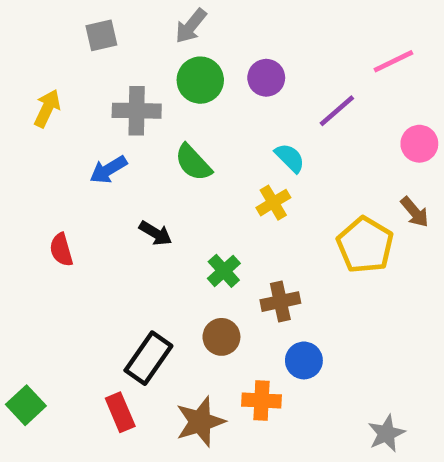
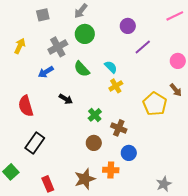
pink line: (393, 61) -> (175, 16), moved
purple circle: (266, 78) -> (128, 26), moved
gray cross: (137, 111) -> (58, 47), turned -30
cyan semicircle: (290, 158) -> (111, 67), moved
red semicircle: (61, 250) -> (26, 106), size x1.5
brown cross: (280, 302) -> (119, 128), turned 35
black rectangle: (148, 358) -> (35, 143), moved
red rectangle: (120, 412) -> (48, 184), moved

